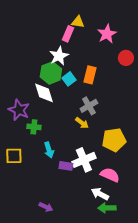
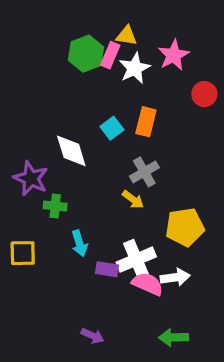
white star: (59, 56) -> (135, 68), moved
green hexagon: (51, 73) -> (86, 54), moved
pink semicircle: (110, 175) -> (148, 284), moved
white arrow: (100, 194) -> (175, 277), moved, turned 144
purple arrow: (46, 207) -> (92, 336), moved

